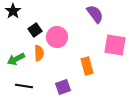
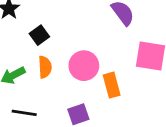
pink circle: (57, 37) -> (84, 66), moved

